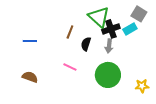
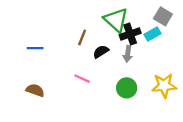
black semicircle: (86, 44) -> (101, 52), turned 40
green circle: (108, 75) -> (127, 88), size x0.7
yellow star: (142, 86) -> (164, 86), moved, size x1.5

